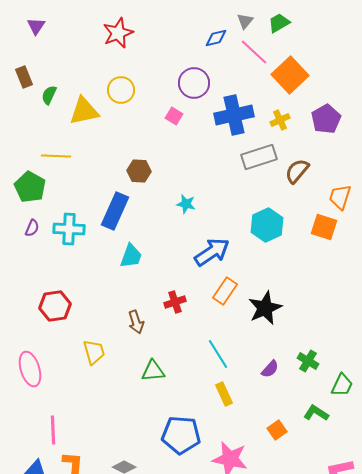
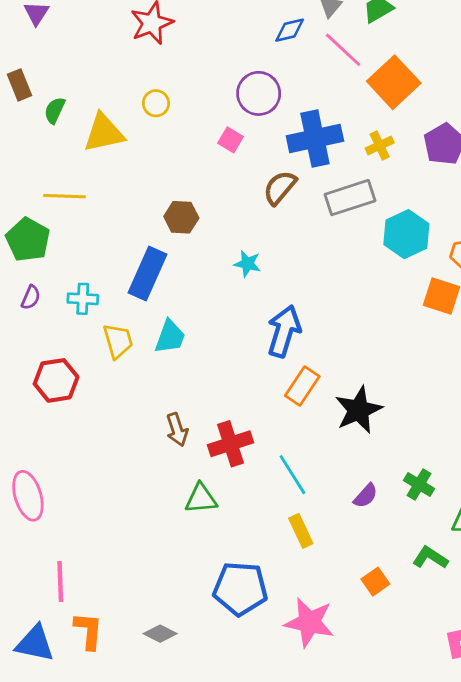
yellow circle: (121, 90) -> (156, 103), size x0.7
brown semicircle: (297, 171) -> (280, 188), moved
cyan hexagon: (267, 225) -> (406, 234), moved
cyan cross: (69, 229) -> (83, 299), size x0.7
blue arrow: (212, 252) -> (284, 331), turned -39
red cross: (175, 302) -> (230, 444), moved, size x1.4
red hexagon: (55, 306) -> (56, 380), moved
yellow trapezoid: (94, 352) -> (118, 341), moved

